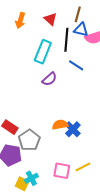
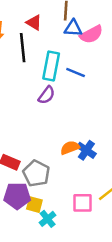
black line: (66, 40) -> (23, 48), moved
cyan rectangle: (43, 52) -> (51, 66), moved
yellow square: (22, 184) -> (34, 205), moved

